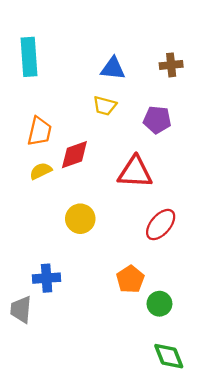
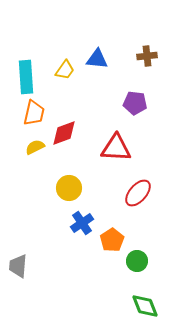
cyan rectangle: (29, 57) -> (26, 77), moved
yellow trapezoid: (105, 106) -> (65, 70), moved, turned -70
blue cross: (47, 278) -> (82, 223), moved, turned -30

